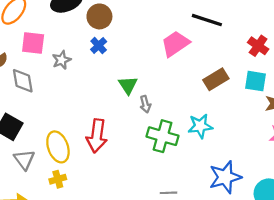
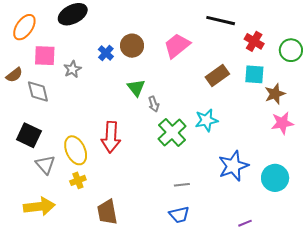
brown circle: (99, 16) -> (132, 46), moved
black line: (207, 20) -> (221, 21), moved
green cross: (163, 136) -> (172, 133), turned 36

